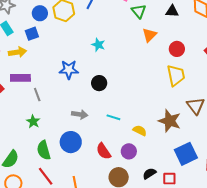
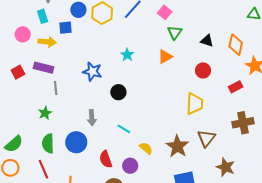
orange triangle: (149, 35) -> (165, 57), moved
red circle: (177, 49) -> (203, 70), moved
gray arrow: (80, 114) -> (92, 118), turned 63

